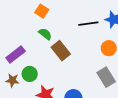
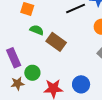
purple rectangle: (16, 54) -> (14, 58), turned -60

